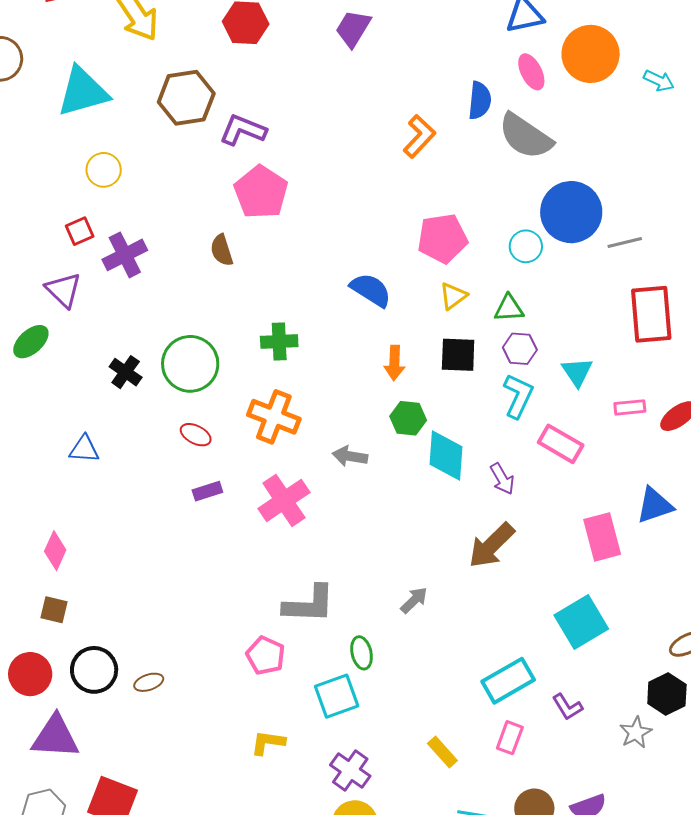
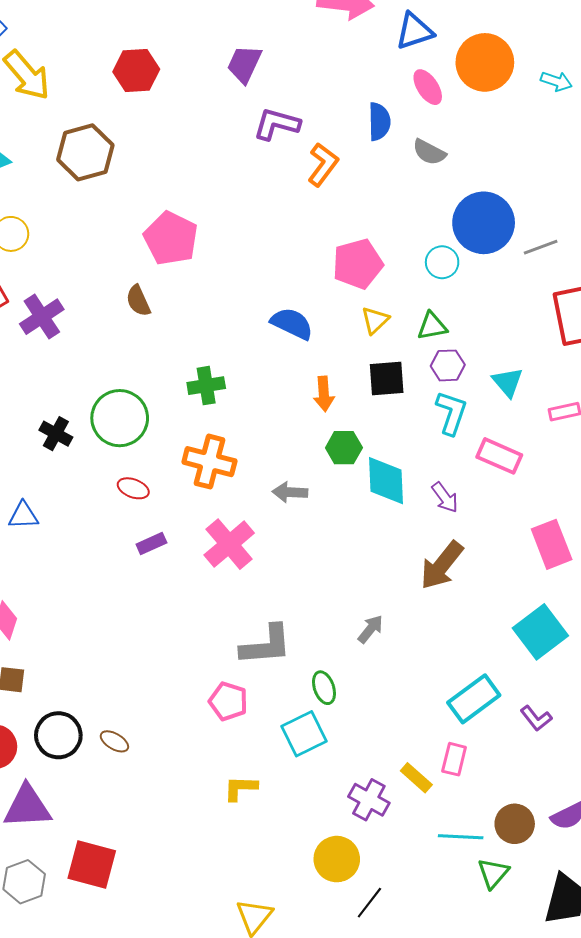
purple L-shape: (243, 130) -> (277, 124), moved
gray semicircle: (525, 136) -> (429, 152), size x0.6
brown ellipse: (149, 682) -> (114, 741), turned 56
pink rectangle: (510, 738) -> (454, 759), moved
purple cross: (350, 771) -> (369, 800), moved

